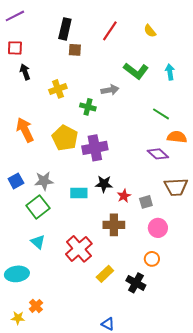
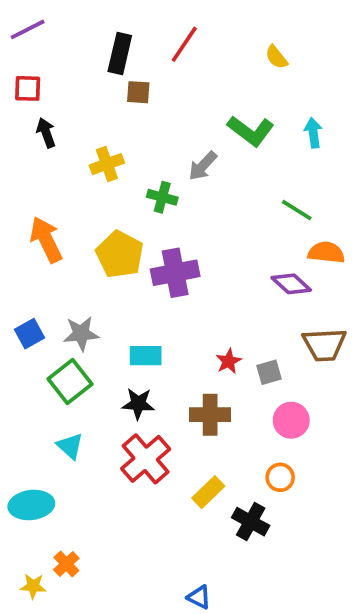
red line: (110, 31) -> (184, 44), moved
gray arrow: (110, 90) -> (203, 166), turned 144
black star: (104, 184) -> (138, 404), moved
yellow rectangle: (105, 274) -> (208, 492), moved

